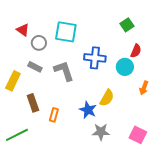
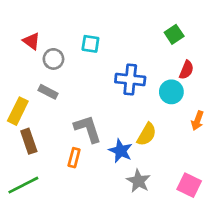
cyan square: (66, 32) -> (90, 44), size x0.6
gray L-shape: (64, 71) -> (88, 129), moved
brown rectangle: (33, 103) -> (29, 141), moved
gray star: (101, 132) -> (138, 181), turned 30

